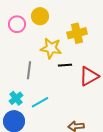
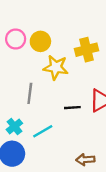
yellow circle: (40, 16) -> (40, 41), moved
black line: (65, 65) -> (72, 108), moved

